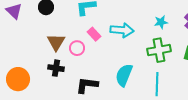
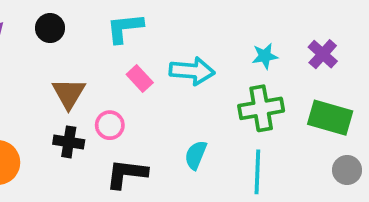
pink circle: (77, 48) -> (110, 125), moved
cyan semicircle: (124, 75) -> (196, 155), size x0.7

